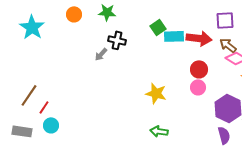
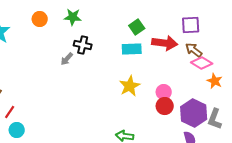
green square: (158, 27) -> (137, 27), moved
cyan rectangle: (174, 36) -> (132, 49), moved
red circle: (199, 69) -> (165, 106), moved
yellow star: (156, 93) -> (130, 86), moved, turned 30

